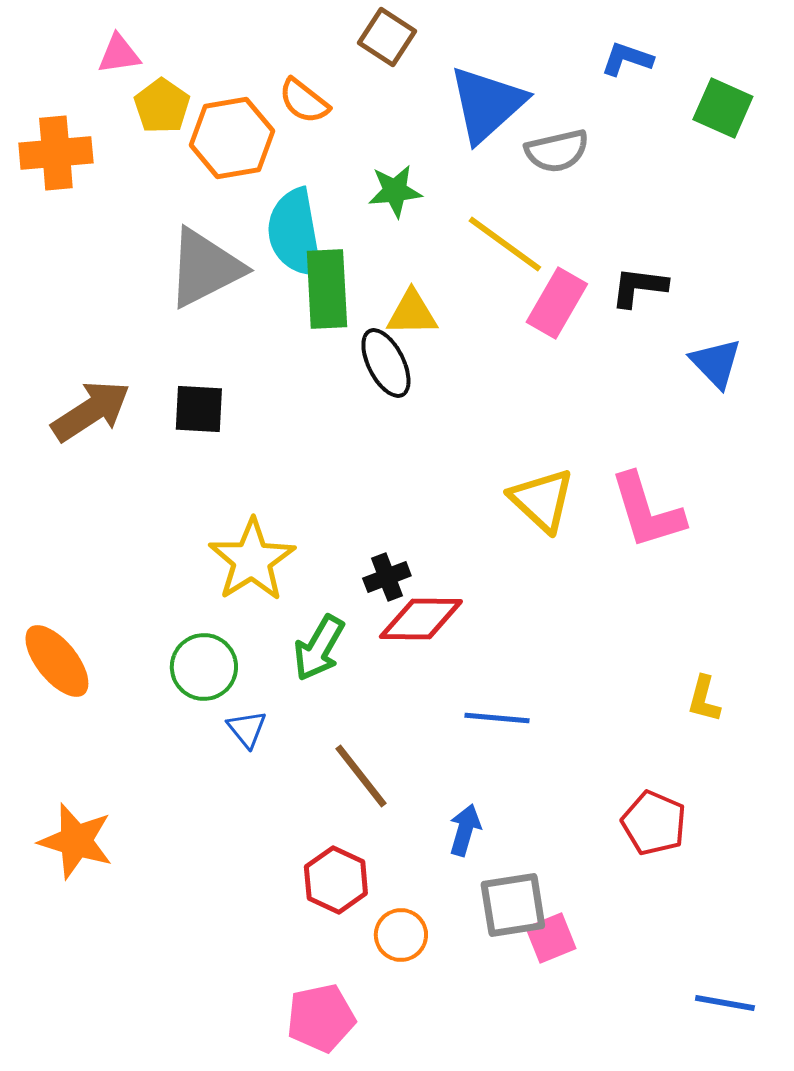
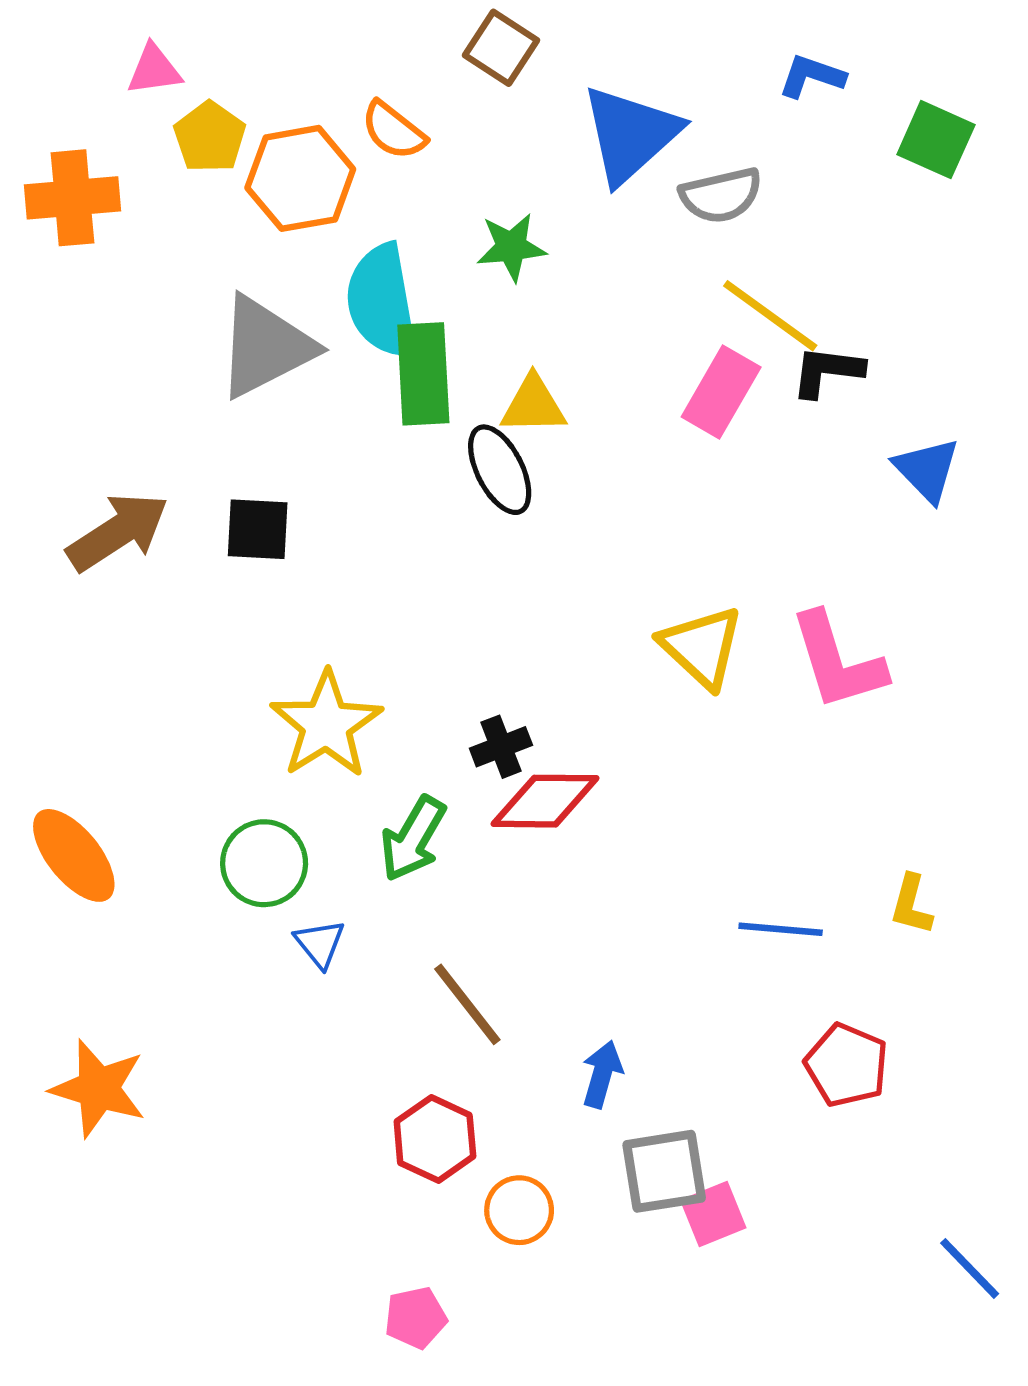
yellow line: (505, 244) -> (770, 316), moved
blue line: (497, 718) -> (781, 929), moved
blue line: (725, 1003) -> (970, 1268), moved, turned 36
pink pentagon: (321, 1018) -> (416, 1318), size x0.7

